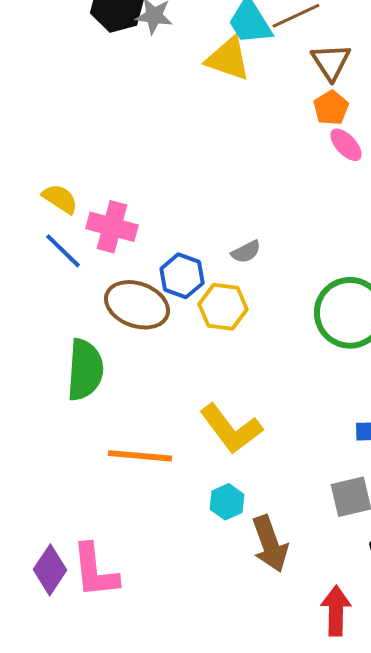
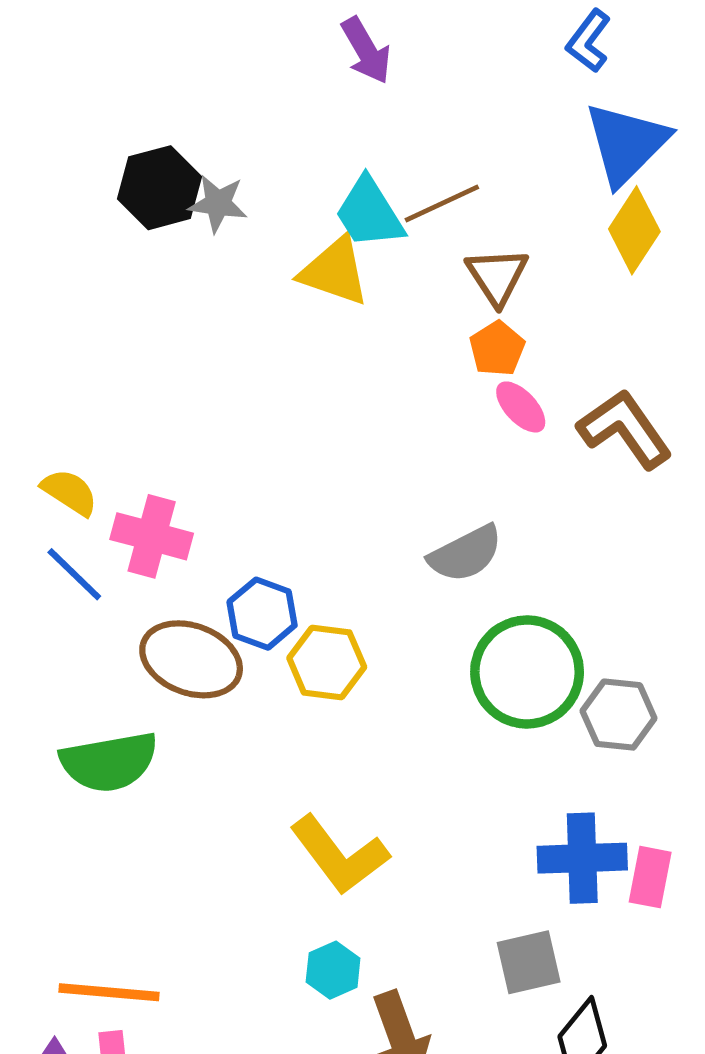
gray semicircle: (246, 252) -> (466, 554), moved, size x1.6
green semicircle: (85, 370) -> (109, 762), turned 76
orange line: (140, 456) -> (109, 992), moved

